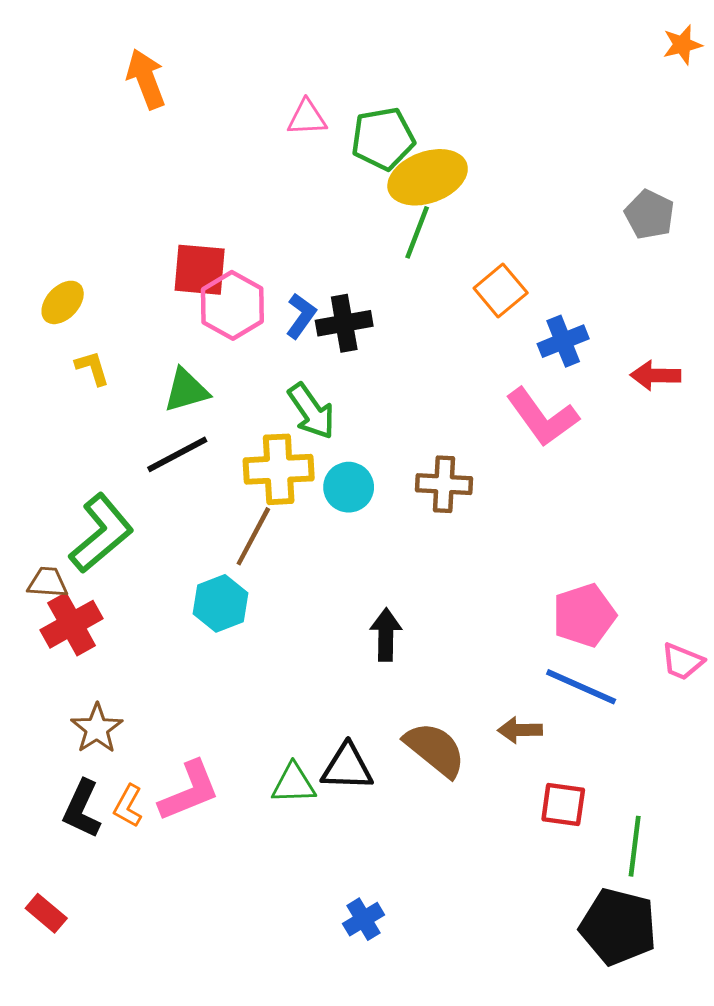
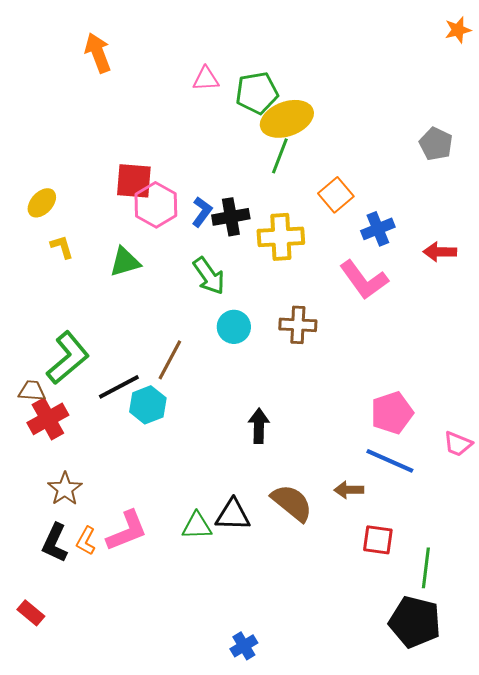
black line: (177, 454) -> (119, 387), moved
yellow cross: (279, 469) -> (281, 237), moved
blue cross: (364, 919) -> (244, 646), moved

